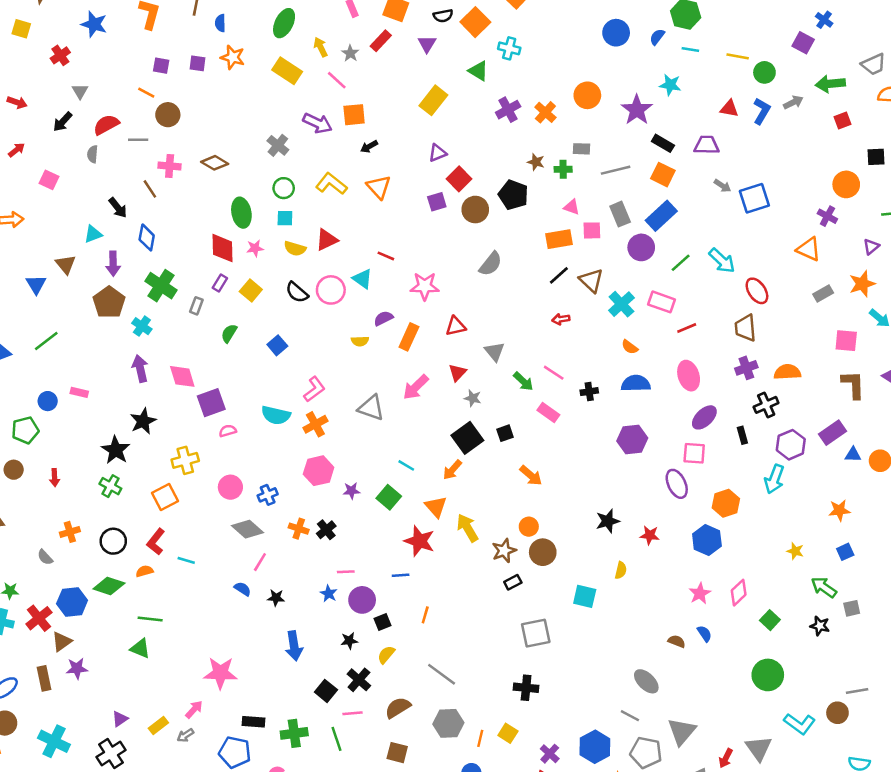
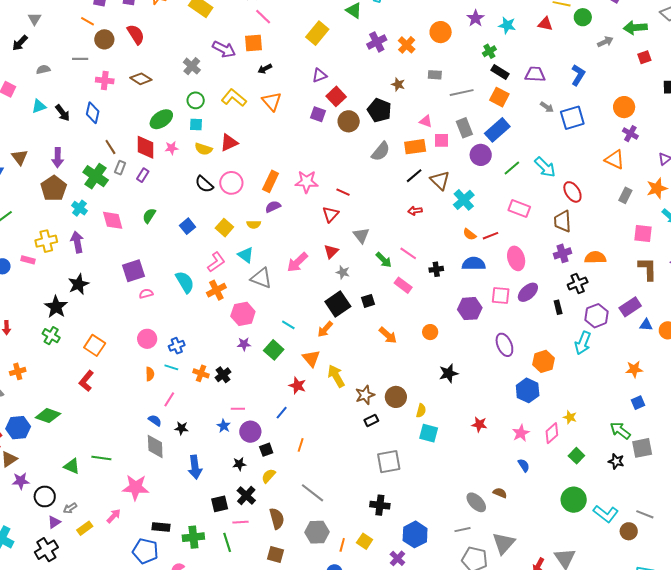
pink line: (337, 80) -> (263, 17), moved
red triangle: (729, 108) -> (545, 24), moved
purple star: (637, 110) -> (475, 18), moved, size x0.7
blue L-shape: (762, 111) -> (578, 75), moved
red semicircle: (106, 125) -> (136, 34), moved, turned 85
gray semicircle: (93, 154) -> (43, 70), turned 72
green cross: (563, 169) -> (489, 51), moved, turned -32
orange circle: (846, 184) -> (624, 107), moved
brown line: (150, 189) -> (110, 147), moved
purple square: (437, 202) -> (318, 114), turned 35
green ellipse: (241, 213) -> (161, 119), turned 65
cyan triangle: (93, 234) -> (39, 106), moved
blue diamond: (147, 238) -> (93, 113), moved
red line: (386, 256) -> (343, 192), moved
gray semicircle: (491, 264) -> (381, 151), moved
cyan triangle: (362, 279) -> (246, 255), moved
yellow square: (251, 290) -> (224, 228), moved
gray rectangle: (823, 293) -> (625, 195), turned -35
pink rectangle: (662, 302) -> (519, 209), moved
gray rectangle: (196, 306) -> (120, 168), moved
red triangle: (456, 326) -> (331, 214), turned -36
red line: (687, 328) -> (490, 236), moved
orange rectangle: (409, 337) -> (271, 181), moved
pink diamond: (182, 376) -> (113, 220), moved
cyan semicircle: (276, 415) -> (185, 282), turned -135
pink square: (694, 453) -> (501, 295), moved
yellow cross: (185, 460) -> (46, 241), moved
pink hexagon: (319, 471) -> (243, 314), moved
orange square: (165, 497) -> (95, 345), turned -30
orange circle: (529, 527) -> (430, 332), moved
gray diamond: (247, 529) -> (155, 447), moved, turned 45
red star: (650, 535) -> (479, 424), moved
black circle: (113, 541) -> (45, 496), moved
red star: (419, 541) -> (297, 386), size x0.7
yellow star: (795, 551) -> (570, 417), moved
cyan line: (186, 560) -> (171, 367), moved
yellow semicircle: (621, 570) -> (421, 411), moved
orange semicircle: (145, 571) -> (150, 374), moved, turned 104
blue line: (401, 575) -> (282, 413), turned -48
gray square: (852, 608) -> (642, 448), size x1.5
green line: (150, 619) -> (101, 458), moved
brown semicircle: (677, 641) -> (500, 493), moved
black square: (326, 691) -> (220, 504), turned 36
gray line: (857, 691) -> (645, 514), turned 30
brown semicircle: (398, 708) -> (277, 519), turned 105
gray line: (630, 716) -> (462, 530), turned -42
cyan L-shape: (800, 724) -> (606, 514), moved
gray arrow: (185, 735) -> (70, 508), moved
blue hexagon: (595, 747) -> (415, 534), moved

